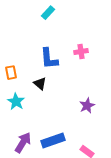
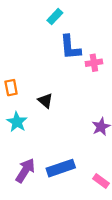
blue L-shape: (49, 59) -> (70, 47), moved

